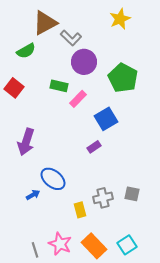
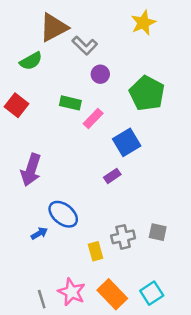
purple circle: (84, 62) -> (100, 74), size x0.6

